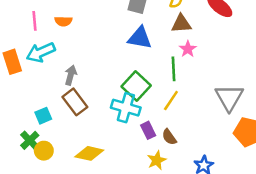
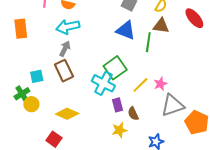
pink star: (188, 49) -> (160, 84), moved
cyan arrow: (41, 52) -> (68, 27), moved
green line: (173, 69) -> (148, 42), moved
gray triangle: (229, 98) -> (173, 105), moved, turned 30

